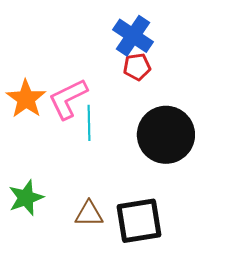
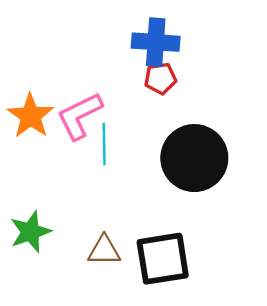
blue cross: (133, 36) -> (156, 42), turned -30

